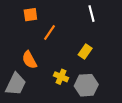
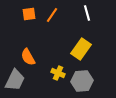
orange line: (49, 33) -> (52, 15), moved
yellow rectangle: (85, 52) -> (81, 49), size x1.5

